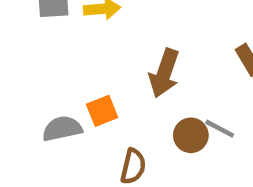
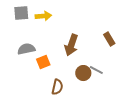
gray semicircle: (62, 129) -> (26, 49), moved

